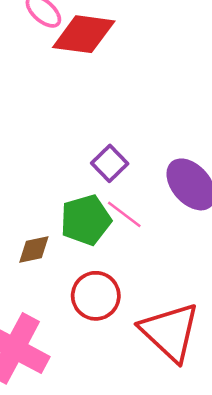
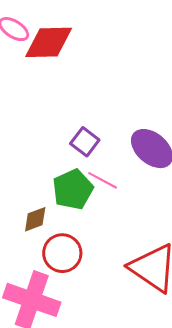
red circle: (96, 296) -> (62, 253), moved

